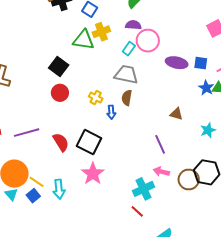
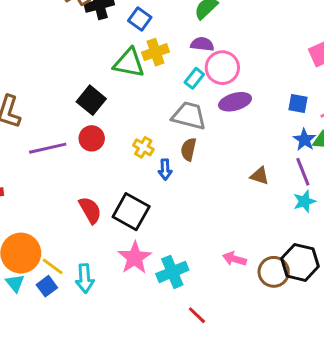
purple ellipse: (177, 63) -> (235, 102), moved, turned -30
purple line: (27, 133) -> (48, 148), moved
purple line: (160, 144) -> (303, 172), moved
cyan cross: (143, 189) -> (172, 272), moved

